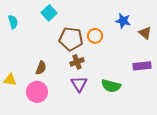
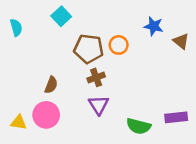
purple rectangle: (142, 66) -> (176, 117), moved
yellow triangle: (10, 80) -> (19, 122), moved
green semicircle: (111, 86) -> (139, 126), moved

